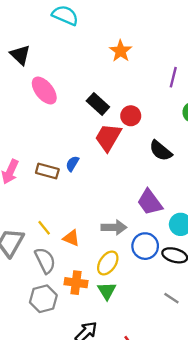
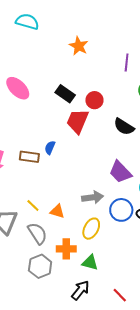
green triangle: (107, 291) -> (90, 263), moved, turned -36

